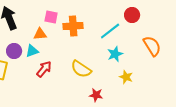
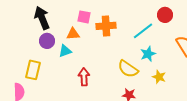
purple circle: (14, 51) -> (47, 41), moved
red arrow: (44, 69) -> (84, 77), moved, turned -42
yellow semicircle: (81, 69) -> (128, 69), moved

